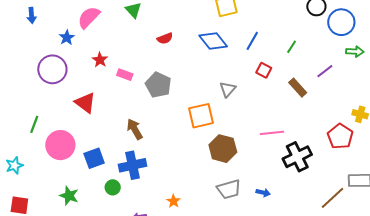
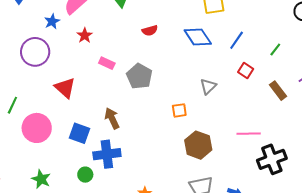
red star: (100, 60) -> (85, 35), moved
orange square: (201, 116) -> (179, 110), size x0.6
blue square: (94, 158) -> (80, 133), moved, turned 35

